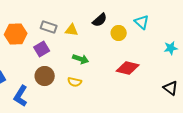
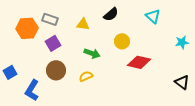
gray rectangle: (49, 27) -> (50, 19), moved
yellow circle: (119, 33) -> (122, 41), moved
yellow semicircle: (75, 82) -> (86, 76), turned 144

